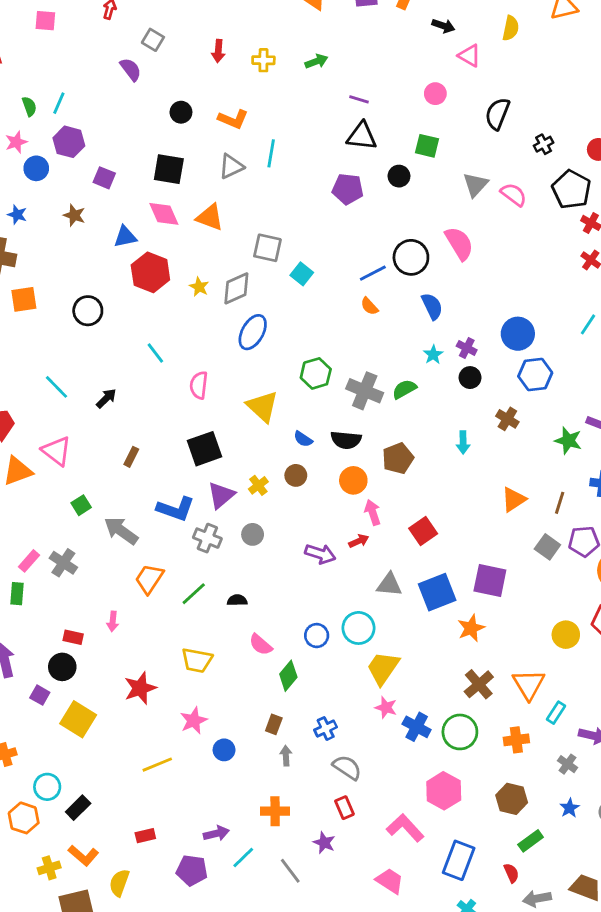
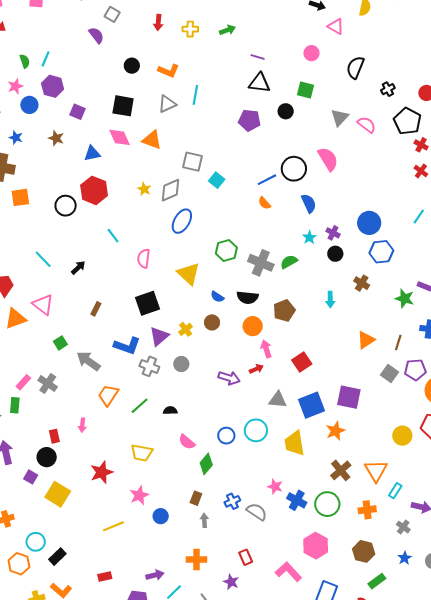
red hexagon: (150, 272) -> (94, 190), moved
red rectangle: (73, 637) -> (54, 436), turned 64
yellow trapezoid: (383, 668) -> (295, 443), moved, turned -44
gray semicircle: (347, 767) -> (257, 512), moved

